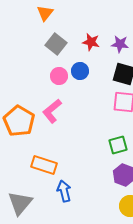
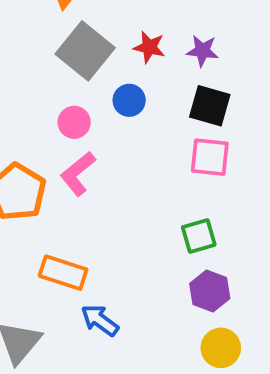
gray square: (56, 44) -> (85, 51), size x1.4
pink circle: (59, 76) -> (74, 122), moved
blue arrow: (64, 191) -> (100, 320), turned -40

